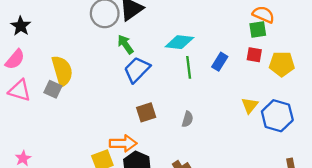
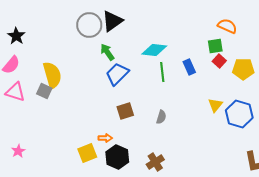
green square: (258, 29) -> (215, 46), moved
red square: (254, 55) -> (219, 61), turned 32
blue rectangle: (220, 62) -> (189, 67), turned -56
orange arrow: (123, 143) -> (105, 138), size x0.6

